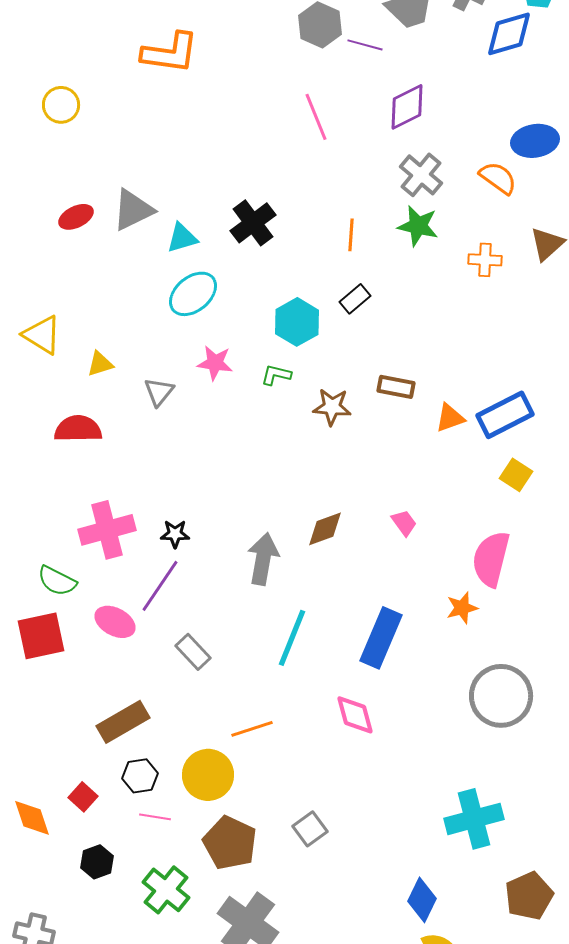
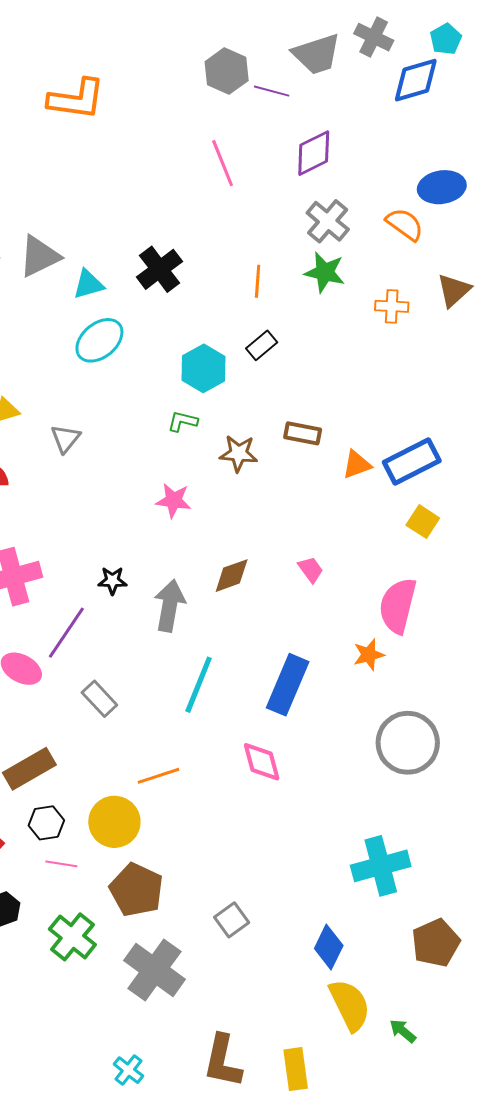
pink star: (215, 363) -> (174, 501), moved
black star: (175, 534) -> (112, 581), moved
gray square: (310, 829) -> (232, 920), moved

